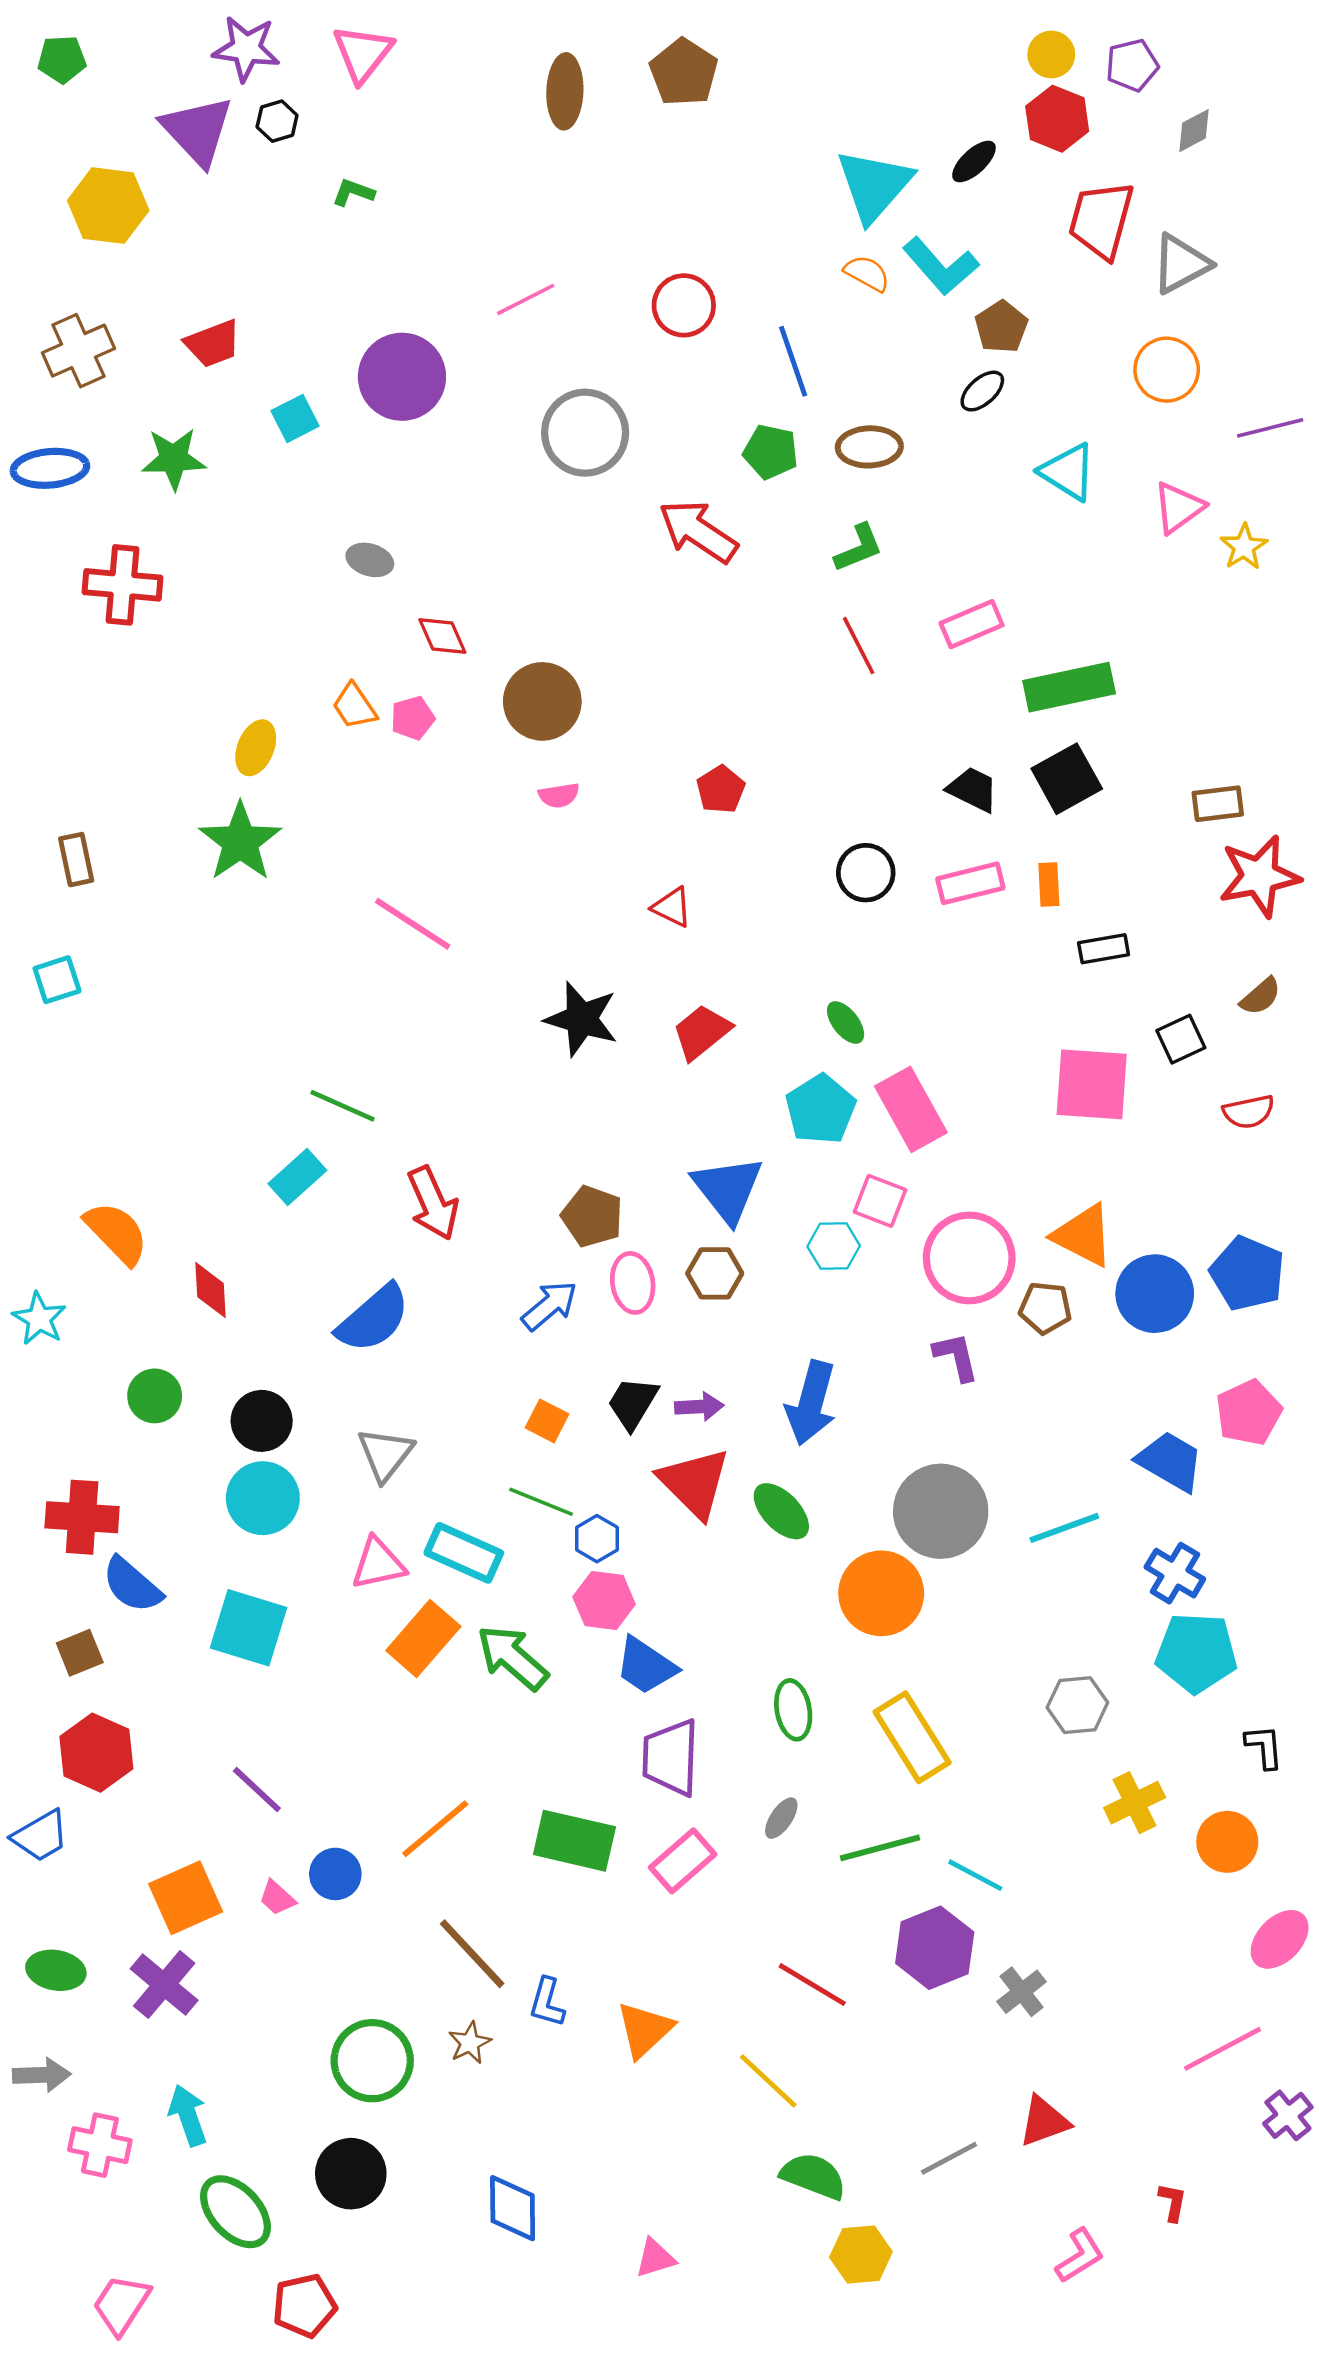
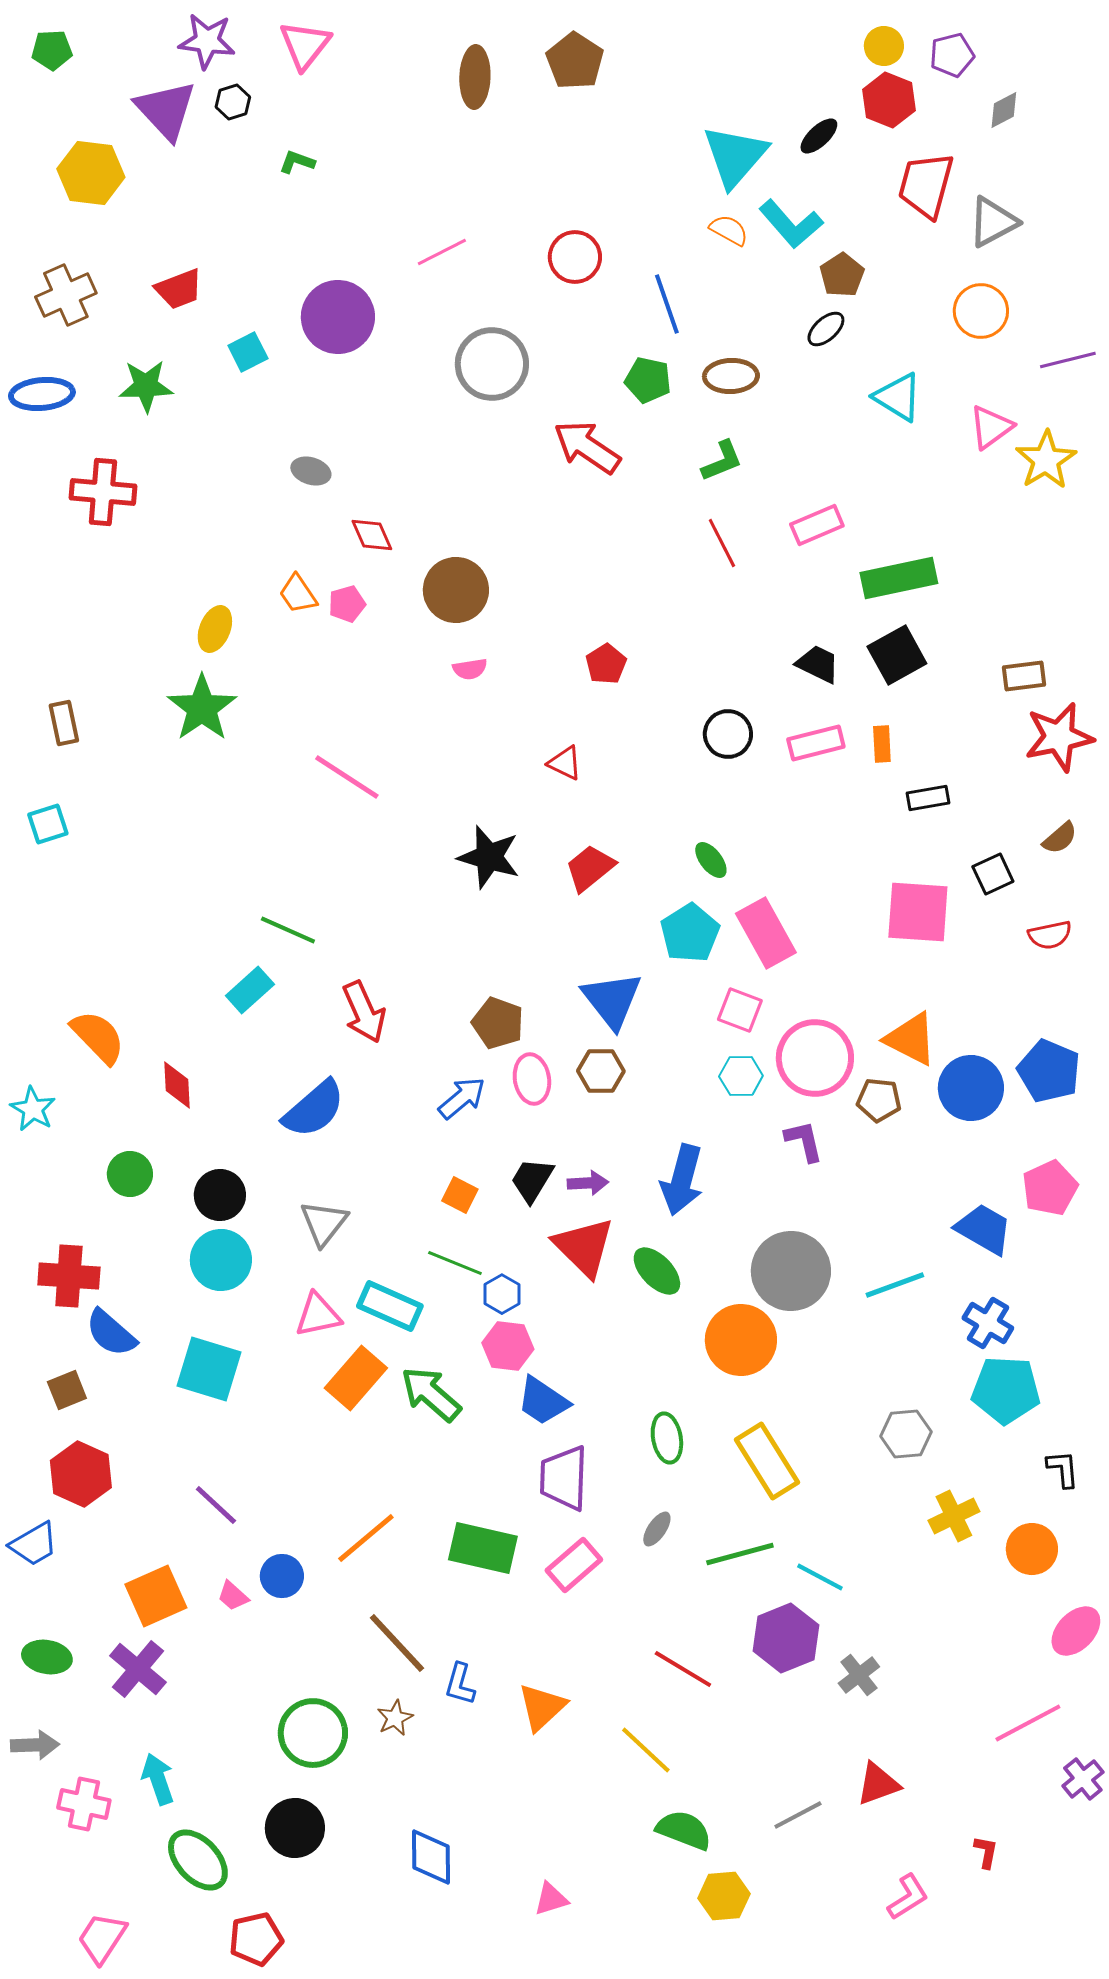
yellow star: (1244, 547) -> (1046, 460), size x1.5
cyan hexagon: (834, 1246) -> (741, 1076), moved

